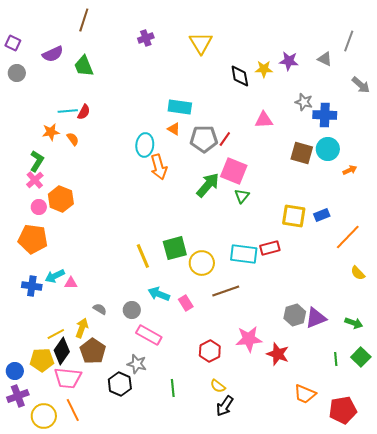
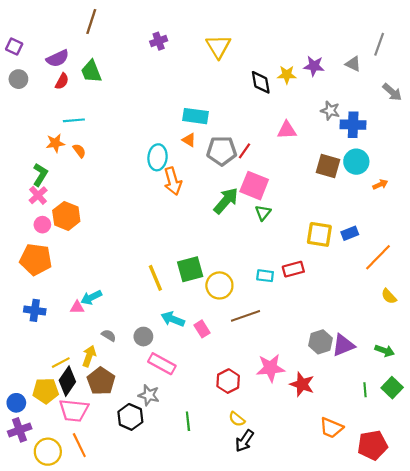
red semicircle: (84, 112) -> (62, 81), moved
cyan rectangle: (244, 254) -> (265, 276), size x0.6
cyan arrow: (55, 276) -> (91, 297), moved

